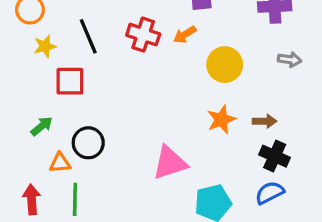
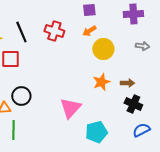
orange arrow: (185, 35) -> (89, 31), moved
pink triangle: (170, 163) -> (70, 108), turned -30
blue semicircle: (270, 193) -> (141, 130), moved

